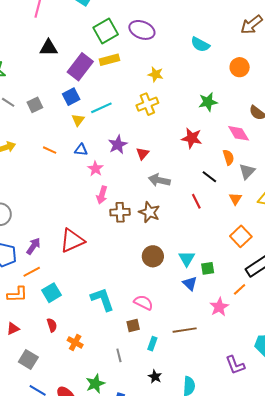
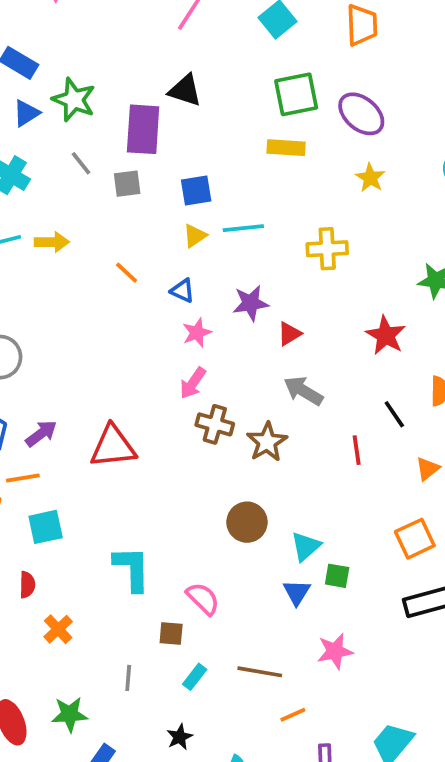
purple rectangle: (80, 67) -> (143, 129), moved, turned -52
yellow star: (156, 74) -> (370, 178), moved
orange line: (240, 289) -> (293, 715), moved

